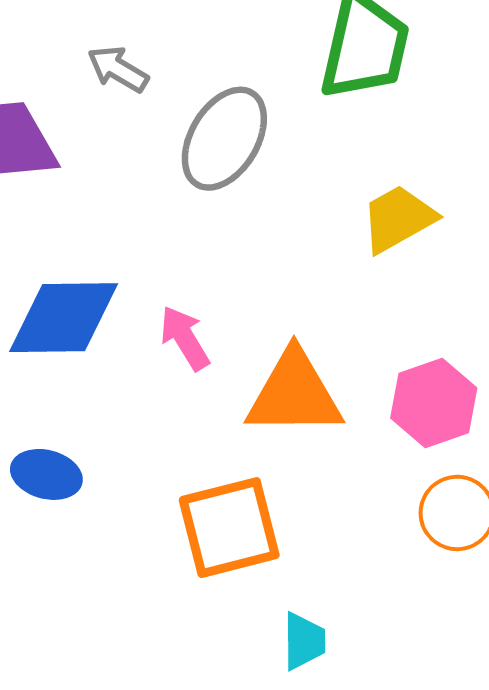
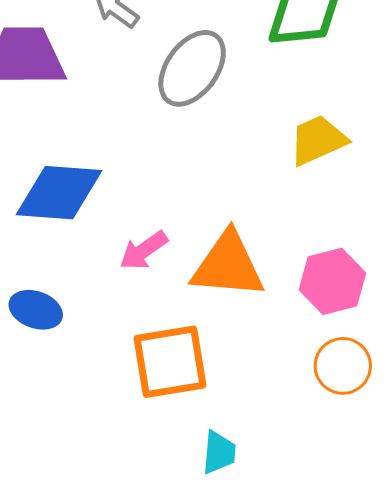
pink arrow: (185, 338) -> (144, 251), moved, turned -99

